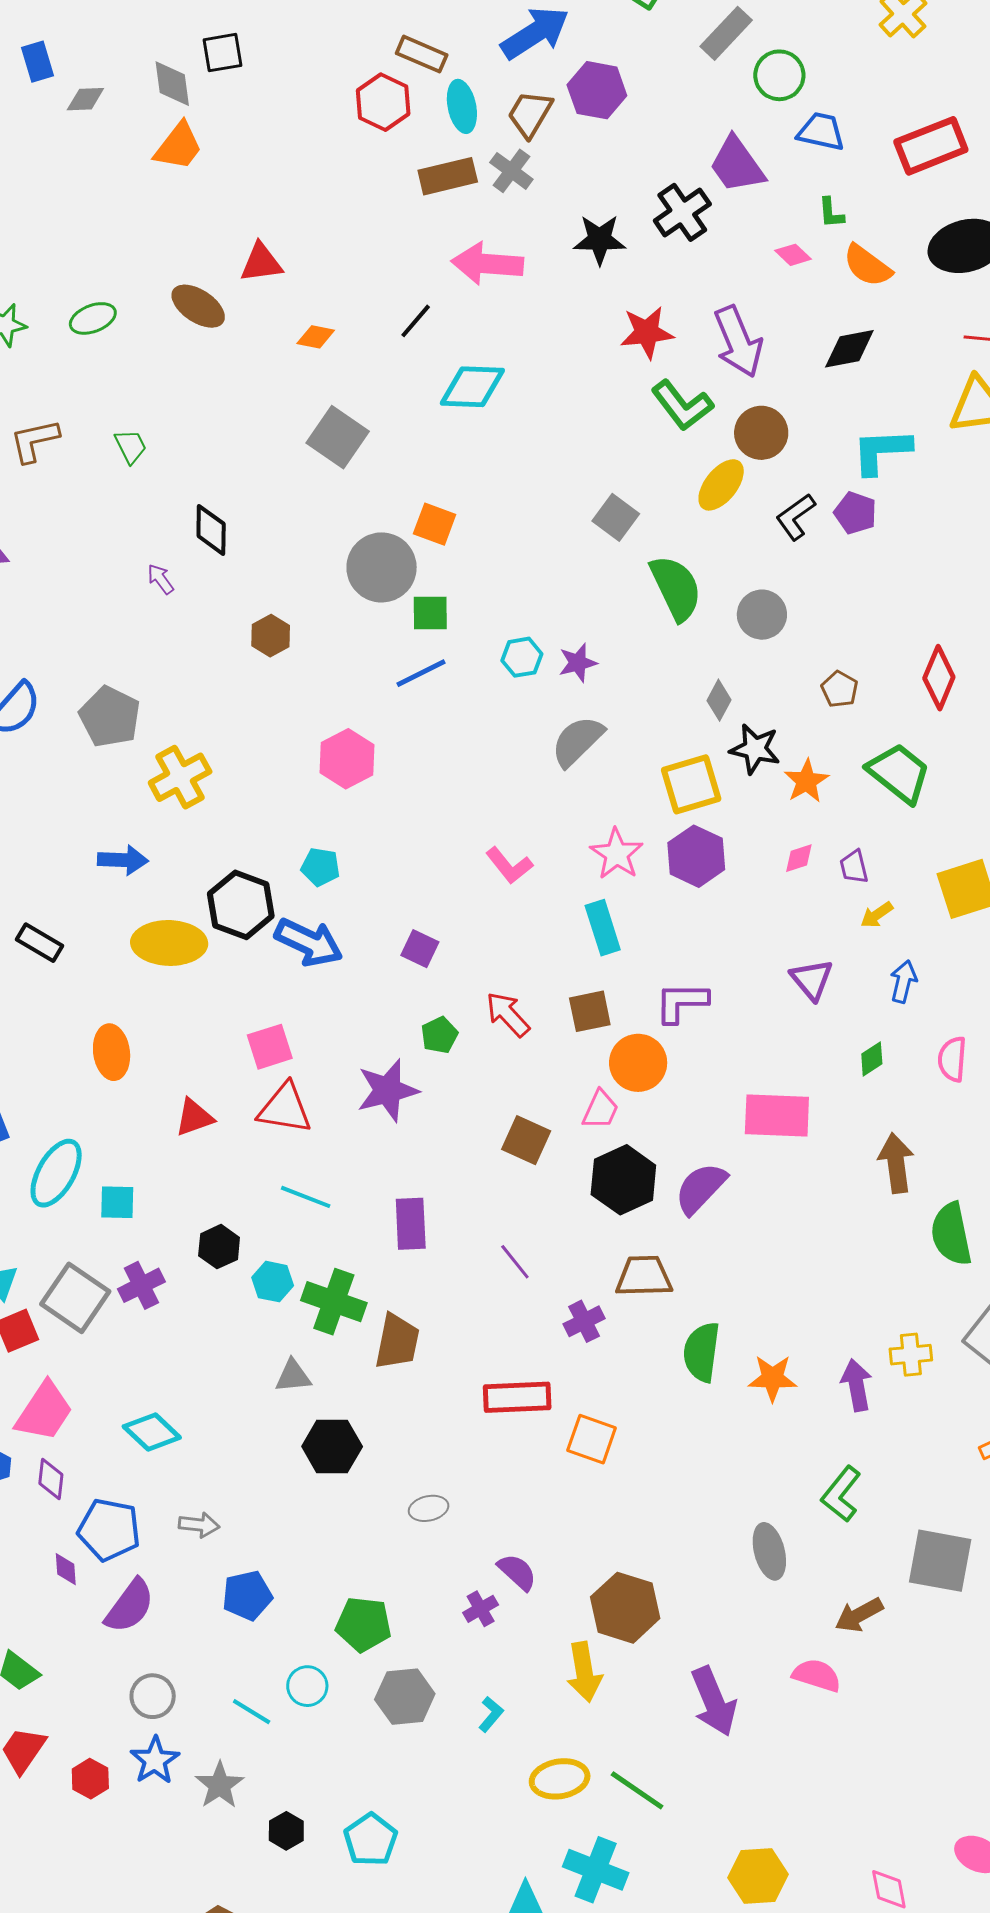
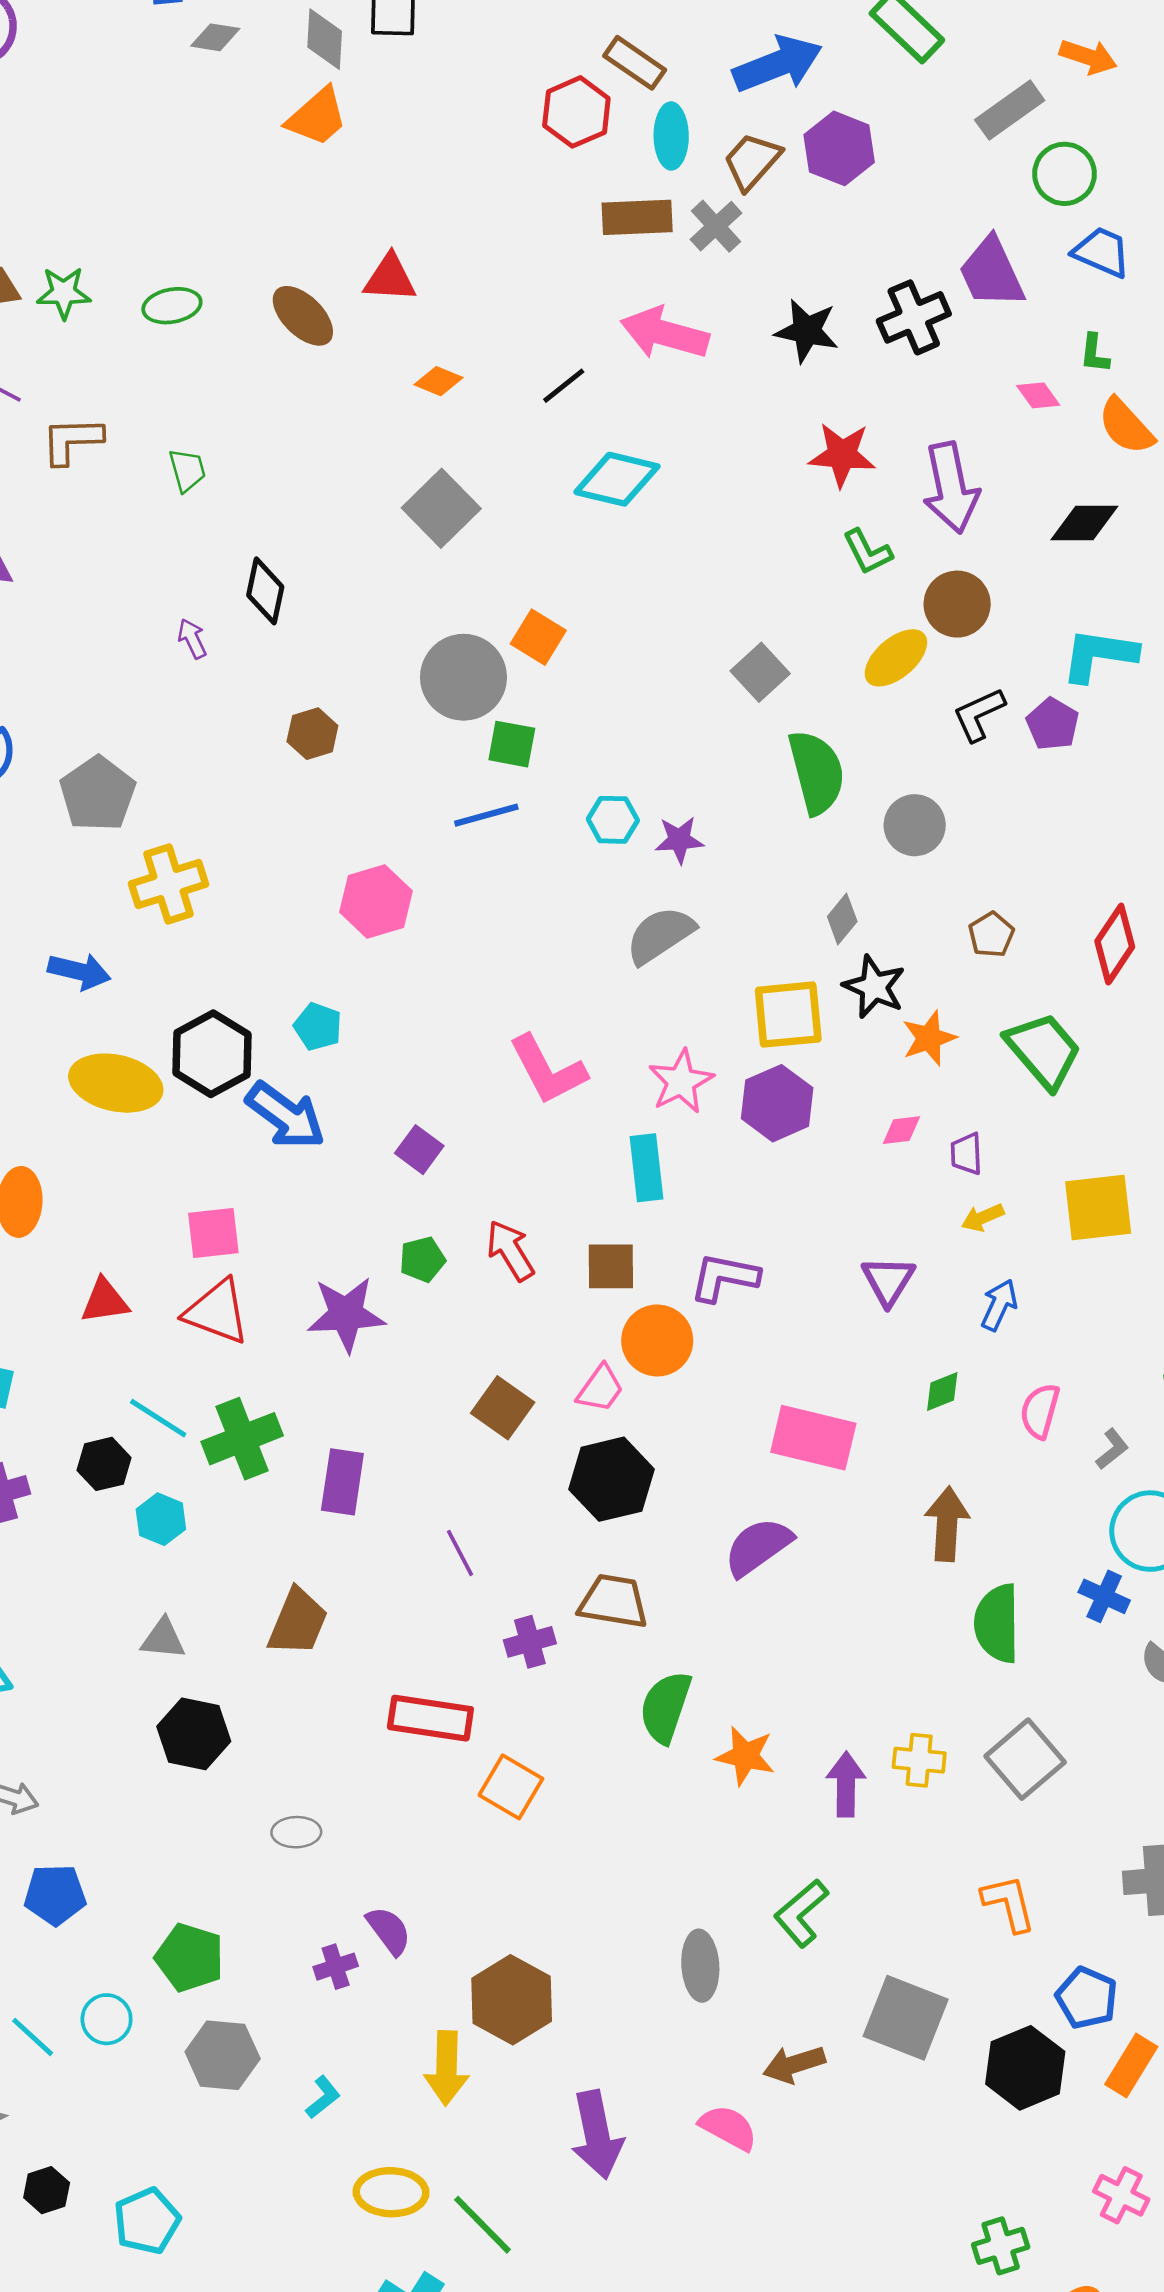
green L-shape: (682, 405) -> (868, 552), size x0.7
pink L-shape: (509, 865) -> (548, 1070), size x1.4
purple semicircle: (701, 1188) -> (758, 1547), moved
cyan line: (306, 1197) -> (158, 1418), moved
green cross: (334, 1302) -> (242, 1439), moved, turned 38

